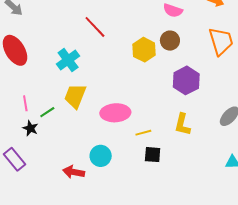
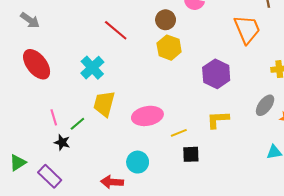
brown circle: (170, 41) -> (166, 20), moved
yellow L-shape: (182, 124) -> (218, 120), turned 80

